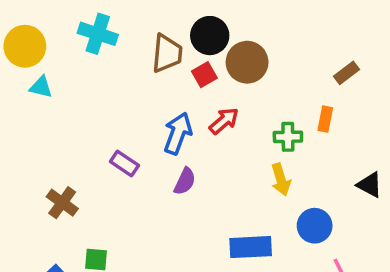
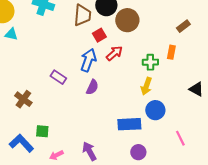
red square: (204, 75) -> (99, 35), moved
yellow arrow: (281, 180) -> (146, 86), turned 36
blue circle: (315, 226) -> (155, 110), moved

